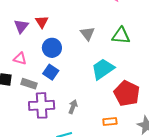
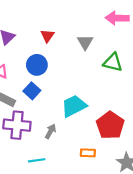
red triangle: (42, 22) -> (47, 36), moved
gray triangle: (88, 34) -> (85, 42), moved
cyan trapezoid: (103, 69) -> (74, 106), moved

